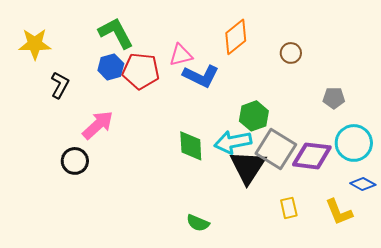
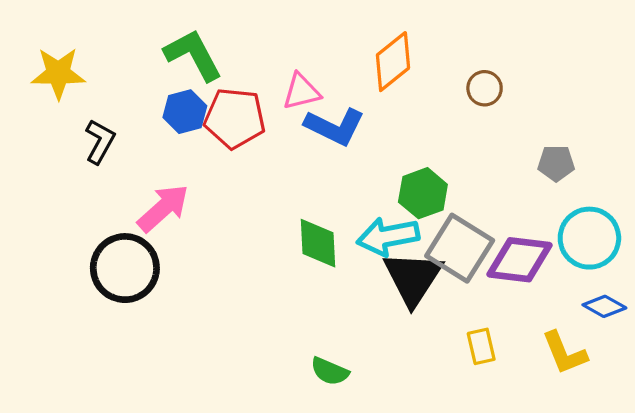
black circle: (75, 161) -> (125, 268), size x1.5

